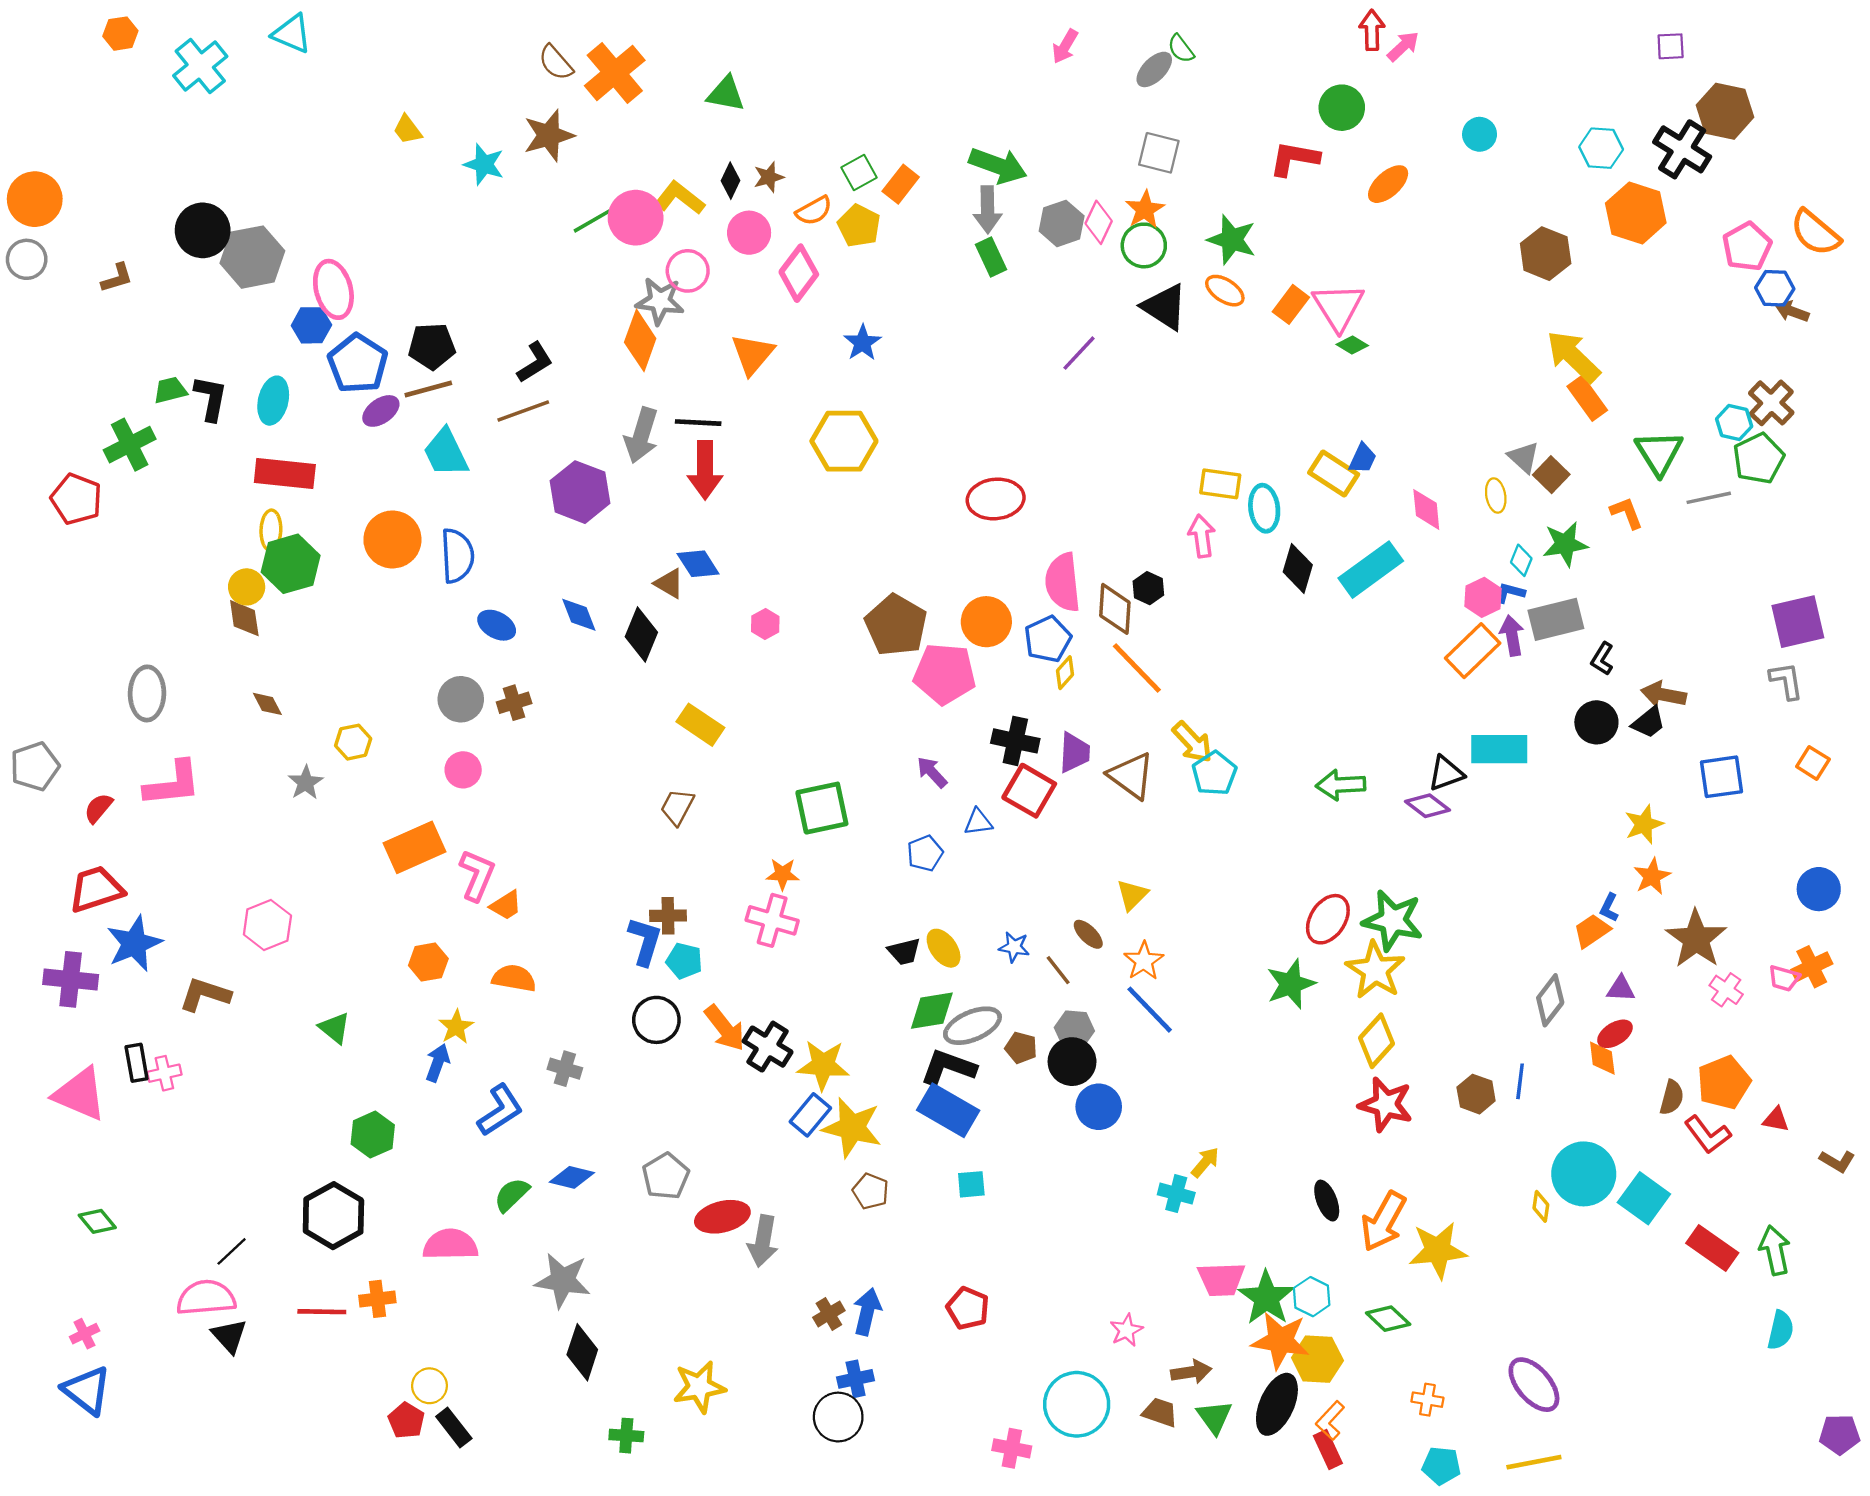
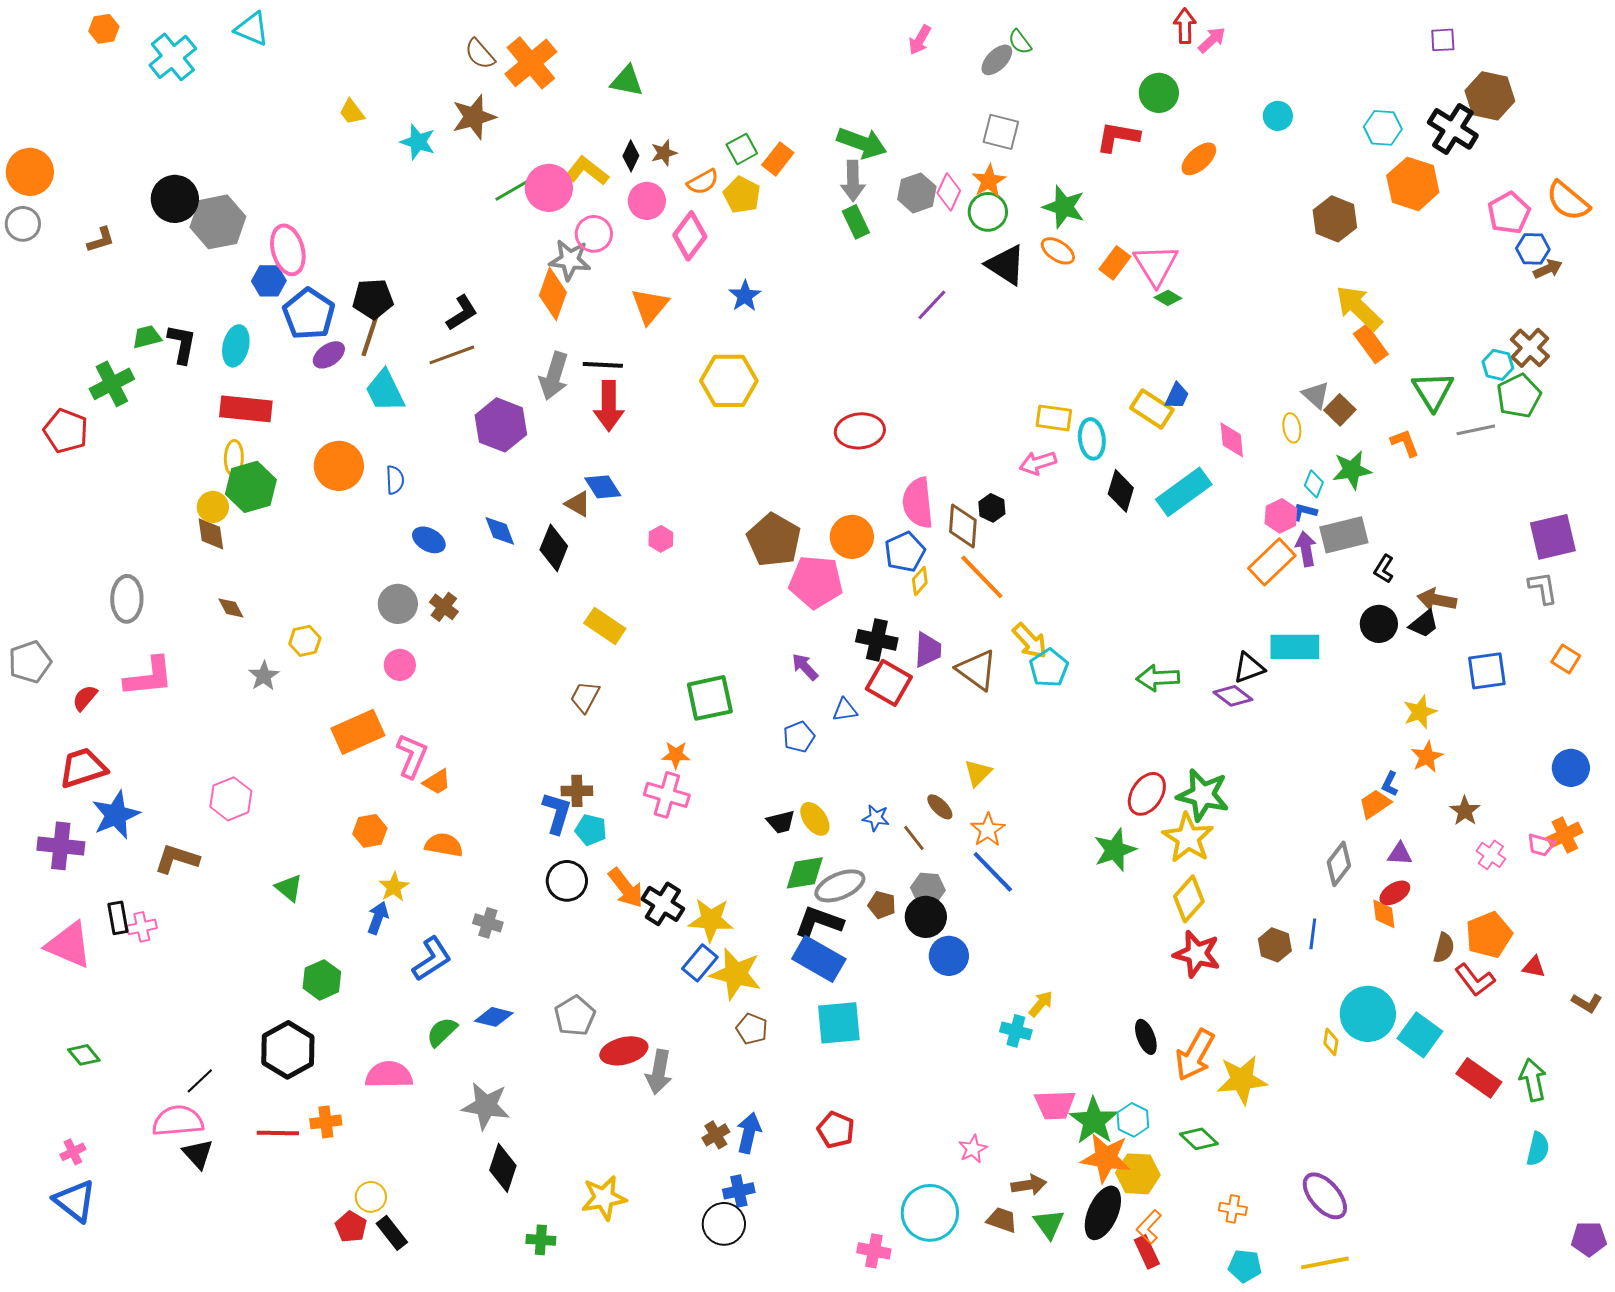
brown arrow: (1792, 311) -> (1548, 269), turned 136
brown line: (428, 389) -> (370, 336), turned -57
pink arrow: (1202, 536) -> (1038, 463), turned -99
blue semicircle: (457, 556) -> (395, 480), size x0.6
brown cross: (514, 703) -> (444, 607), turned -36
brown star: (1696, 939) -> (1465, 811), size x0.6
cyan square: (971, 1184) -> (839, 1023), size x1.8

